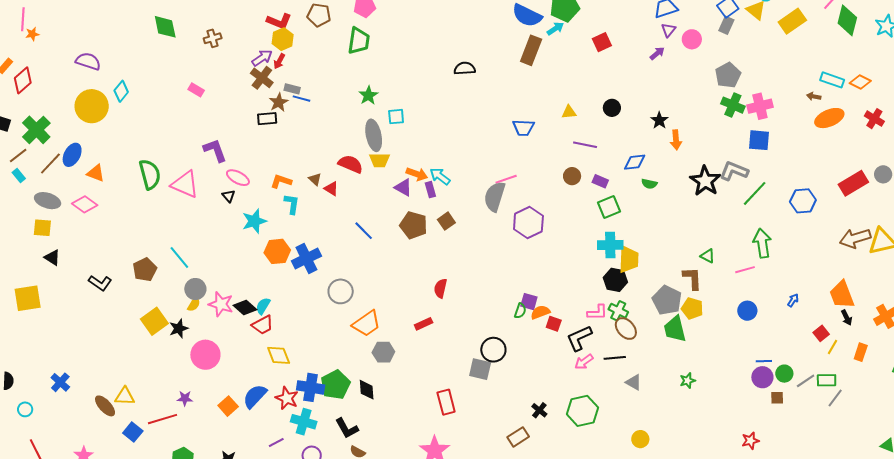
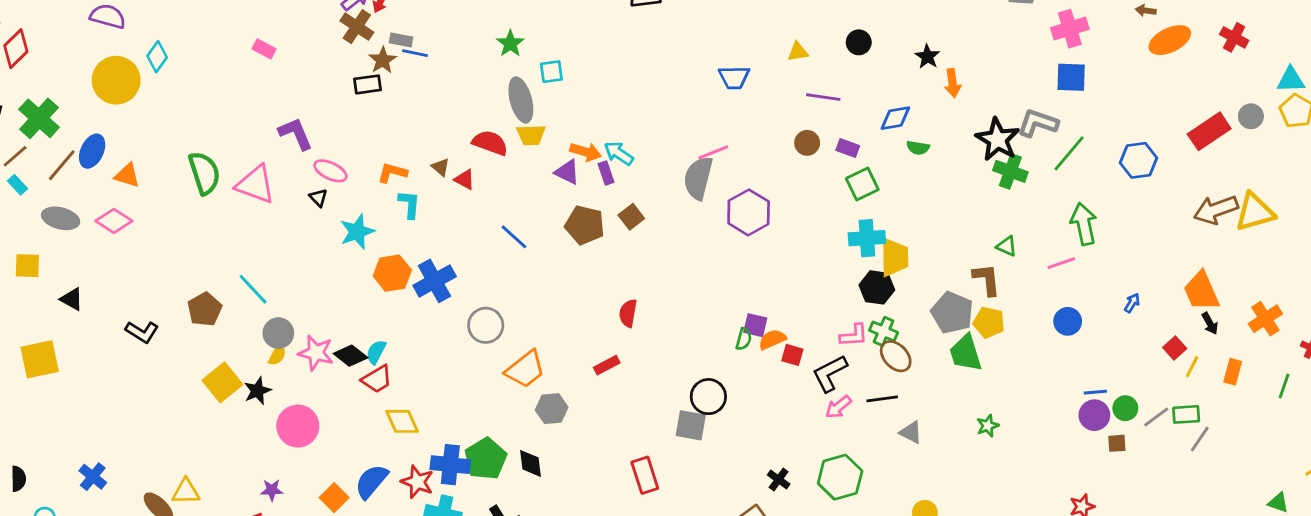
green cross: (733, 105) -> (1010, 171), moved
yellow square: (42, 228) -> (27, 266), moved

